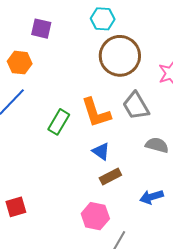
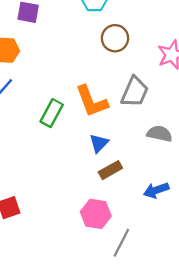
brown circle: (120, 56) -> (115, 38), size x0.6
gray trapezoid: (136, 106) -> (135, 92), turned -124
blue triangle: (101, 151) -> (99, 143), turned 42

